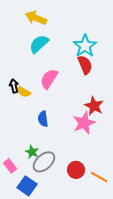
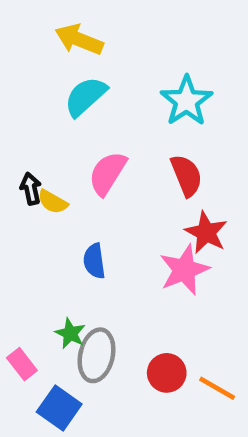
red semicircle: (85, 65) -> (186, 175), moved
gray ellipse: (44, 162) -> (97, 355), turned -35

